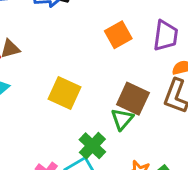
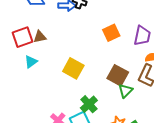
green triangle: (122, 119) -> (125, 91), moved

